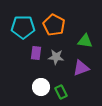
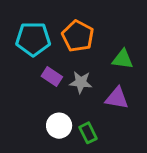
purple rectangle: (36, 53) -> (52, 76), turned -64
purple triangle: (81, 68) -> (117, 98), turned 30

